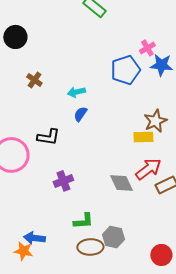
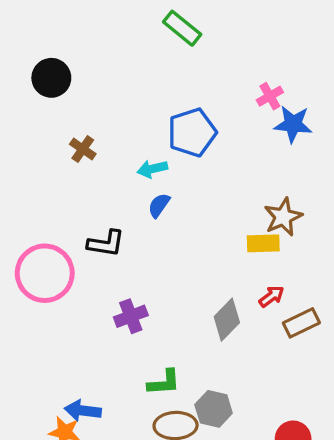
blue pentagon: (125, 70) -> (192, 132), moved
red arrow: (148, 169) -> (272, 296), size x0.6
gray diamond: (121, 183) -> (227, 320), turned 70

